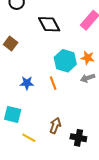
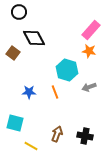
black diamond: (49, 24) -> (34, 38), moved
orange star: (88, 58) -> (89, 51), moved
black cross: (78, 138) -> (85, 136), moved

